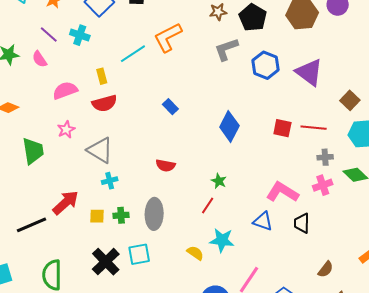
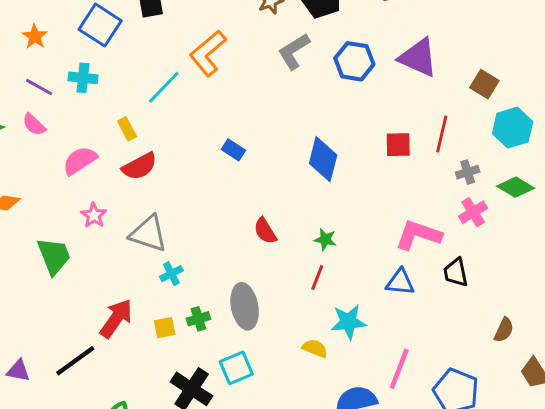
red line: (314, 128) -> (442, 134), turned -70
red semicircle: (166, 165) -> (265, 231), moved, turned 60

